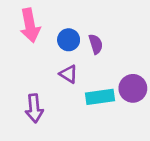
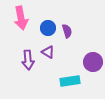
cyan rectangle: (100, 97) -> (70, 81), moved
purple arrow: (34, 108) -> (28, 60), moved

